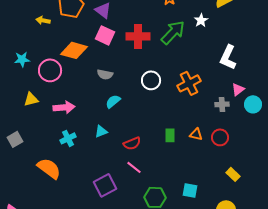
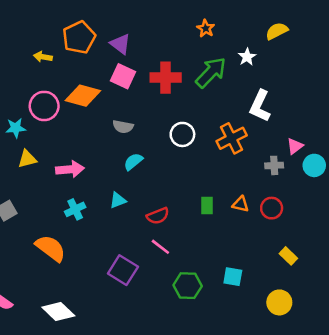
white L-shape: (228, 57) -> (260, 106), moved
cyan star: (22, 59) -> (16, 128), moved
pink circle: (50, 70) -> (44, 106), moved
purple square: (105, 185) -> (123, 270), turned -30

